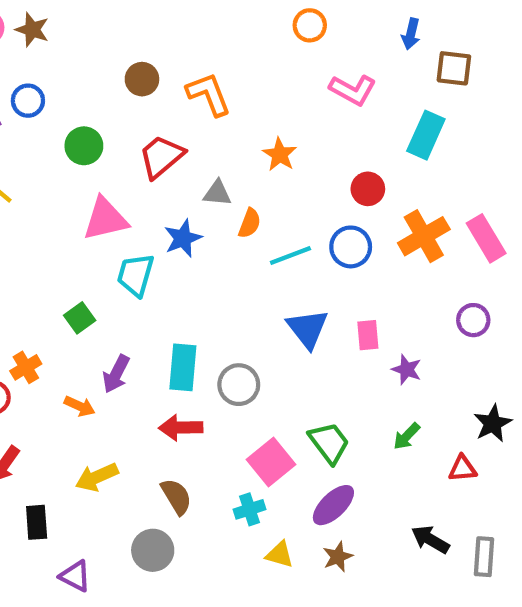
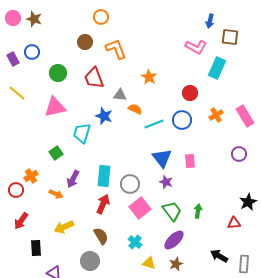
orange circle: (310, 25) -> (101, 17), moved
pink L-shape: (353, 90) -> (196, 47), moved
red trapezoid: (161, 157) -> (94, 78), turned -70
pink triangle: (105, 219) -> (55, 107), moved
orange semicircle: (250, 223) -> (135, 109), turned -88
orange cross: (424, 236) -> (216, 115), size x0.6
blue star: (183, 238) -> (104, 116), turned -30
purple star: (407, 370) -> (166, 182), moved
red arrow: (181, 428) -> (103, 204), turned 114
green arrow: (407, 436) -> (198, 211), moved, turned 144
pink square: (271, 462) -> (140, 208), moved
cyan cross: (250, 509) -> (135, 242), turned -32

